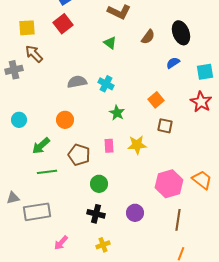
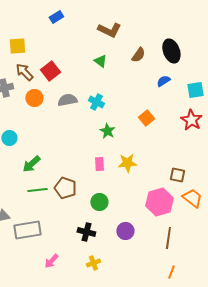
red square: (63, 24) -> (50, 71), moved
orange circle: (65, 120) -> (34, 98), moved
brown square: (165, 126) -> (177, 175), moved
brown pentagon: (79, 155) -> (65, 188), moved
green circle: (99, 184) -> (99, 202), moved

